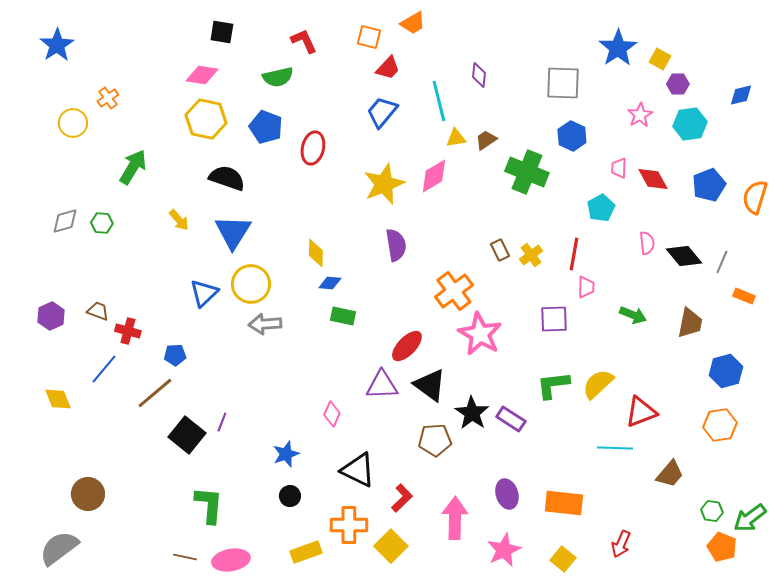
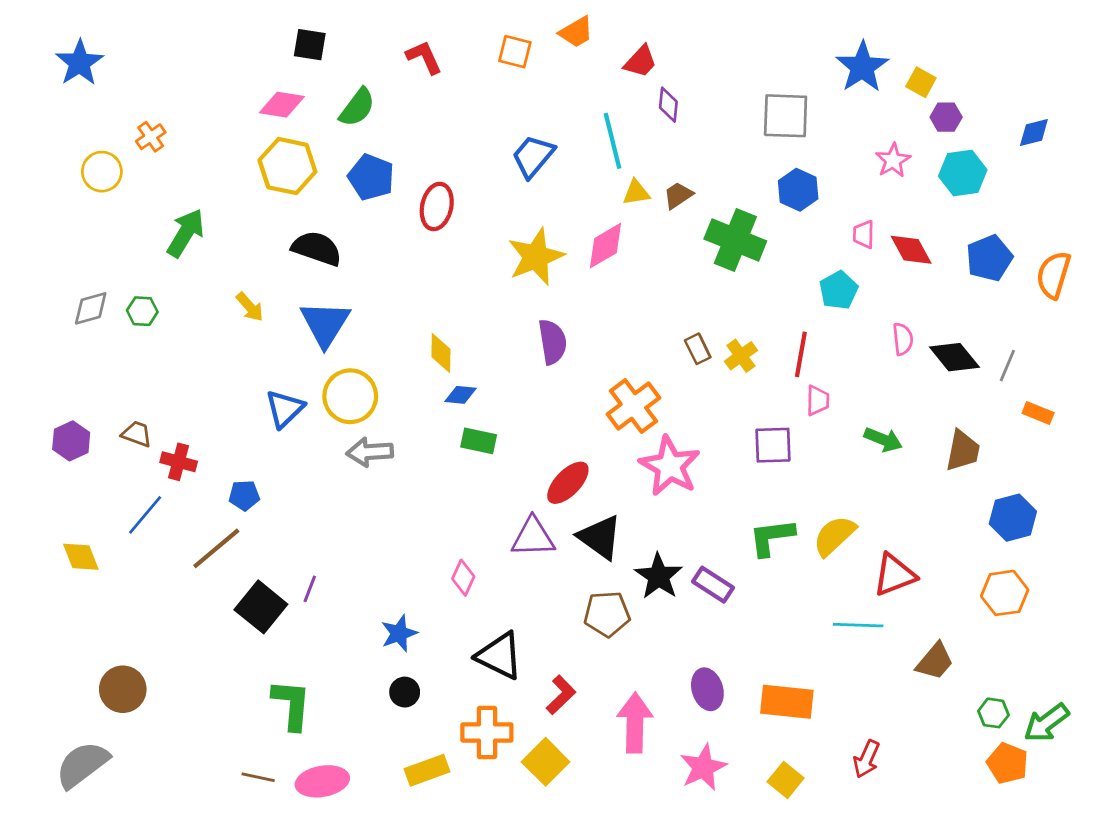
red trapezoid: (388, 68) -> (640, 61), moved
green semicircle: (278, 77) -> (357, 107), moved, turned -40

